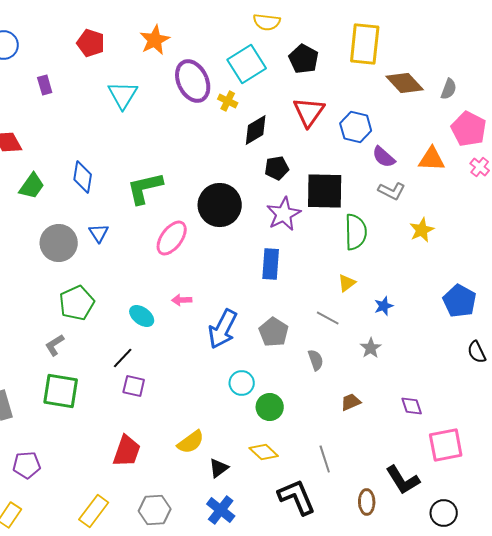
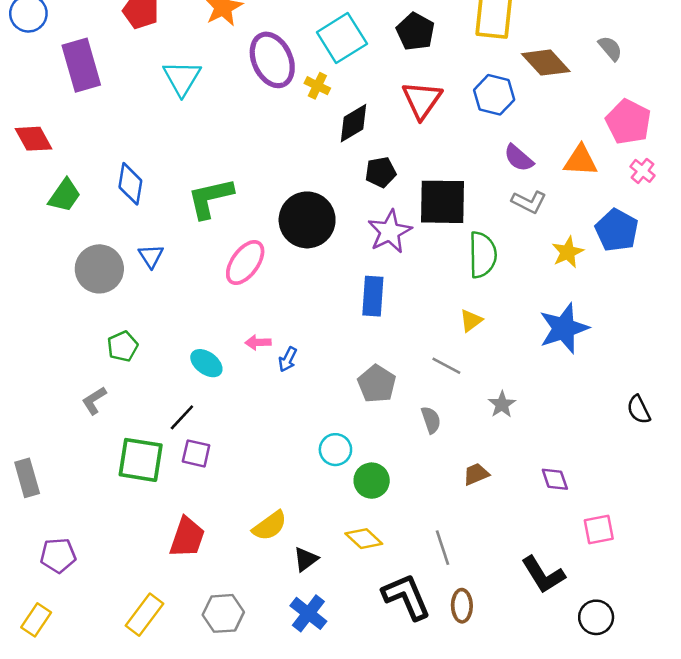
purple rectangle: (45, 85) -> (81, 65), size x2.0
gray semicircle: (449, 89) -> (610, 48), moved, turned -60
blue hexagon: (356, 127) -> (494, 95), moved
blue pentagon: (460, 301) -> (617, 230), moved
green pentagon: (77, 303) -> (123, 346), size x0.7
blue star: (384, 306) -> (564, 328), moved, size x2.0
blue arrow: (223, 329) -> (288, 359), moved, size x0.5
green square: (61, 391) -> (141, 460), moved
pink square: (446, 445) -> (599, 530), size x0.7
brown ellipse: (367, 502) -> (462, 606), moved

